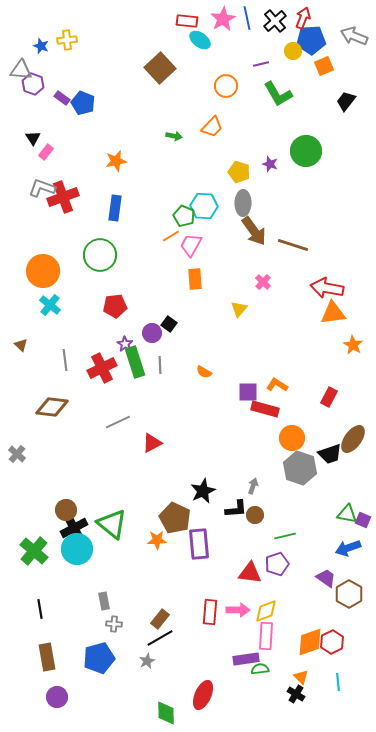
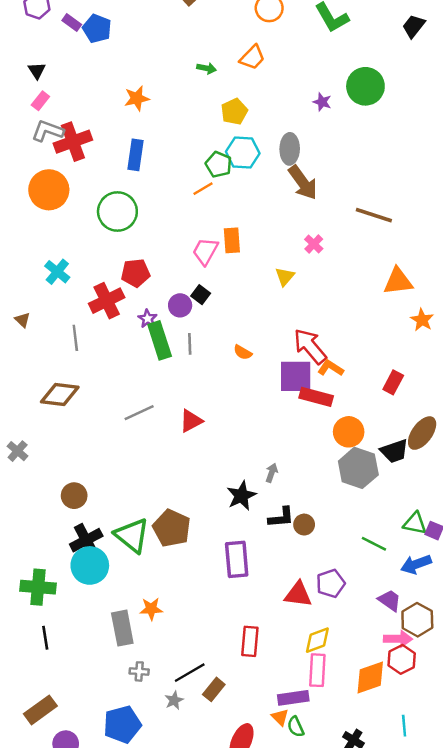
pink rectangle: (46, 152) -> (40, 101), moved
yellow pentagon: (239, 172) -> (234, 112), moved, turned 30
pink trapezoid: (191, 245) -> (205, 251), moved
brown line: (293, 245) -> (374, 215), moved
orange circle: (43, 271) -> (49, 190), moved
red arrow: (327, 288) -> (310, 346), moved, turned 40
red cross: (102, 368) -> (107, 301), moved
purple square: (248, 392) -> (296, 376), size x1.4
red triangle: (152, 443) -> (191, 421), moved
gray arrow: (253, 486) -> (272, 473), moved
brown circle: (66, 510) -> (74, 496), moved
brown pentagon: (175, 518) -> (172, 528), moved
green line: (285, 536) -> (374, 544), moved, turned 40
orange star: (157, 540) -> (151, 609), moved
green cross: (34, 551) -> (38, 587), moved, turned -36
gray rectangle: (104, 601) -> (122, 628), size x1.6
pink arrow: (238, 610) -> (398, 639), moved
brown rectangle: (160, 619) -> (214, 689), moved
gray cross: (114, 624) -> (139, 671), moved
red hexagon: (332, 642) -> (402, 659), moved
brown rectangle: (47, 657) -> (40, 710), moved, turned 64
blue pentagon: (99, 658) -> (122, 724), moved
green semicircle: (260, 669) -> (296, 727), moved, turned -108
orange triangle: (301, 677) -> (280, 717), moved

